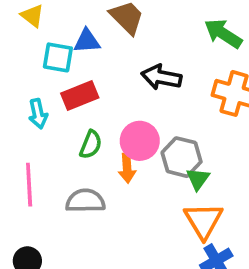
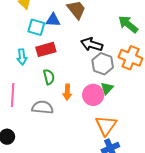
pink circle: (140, 141) -> (93, 95), moved
green semicircle: (91, 145) -> (49, 77), turned -42
gray hexagon: (182, 157) -> (103, 64), moved
green triangle: (198, 179) -> (107, 88), moved

